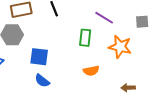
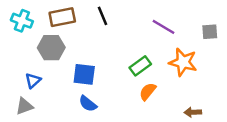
green rectangle: (85, 38) -> (140, 66), moved, turned 48
orange semicircle: (91, 71) -> (148, 92), turned 140

